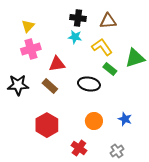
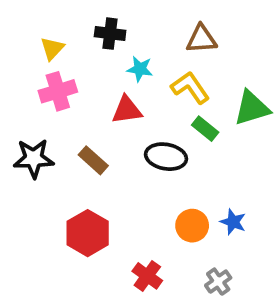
black cross: (78, 18) -> (110, 34), moved
red triangle: (57, 64) -> (127, 110), moved
orange circle: (94, 121) -> (192, 226), moved

